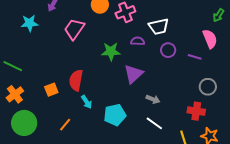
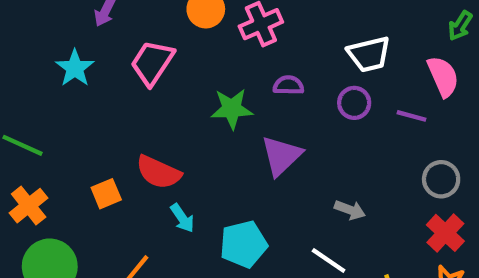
cyan star: (30, 23) -> (75, 68), moved, turned -30
white trapezoid: (159, 26) -> (369, 54), moved
red semicircle: (76, 80) -> (159, 172), turned -75
gray arrow: (153, 99) -> (350, 210), moved
red cross: (196, 111) -> (445, 233), moved, turned 36

